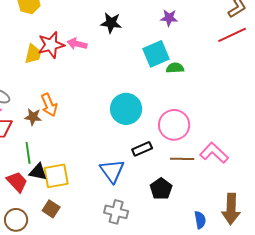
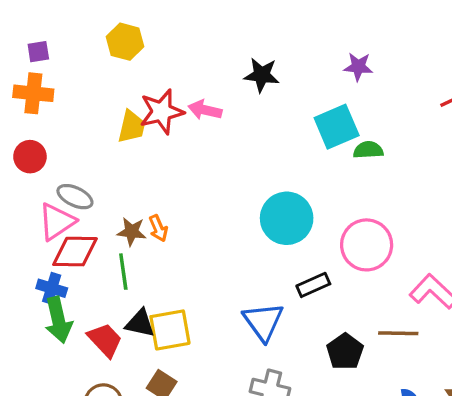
orange arrow: (49, 105) -> (158, 228), moved, size x0.7
green line: (28, 153) -> (123, 272), moved
brown line: (182, 159) -> (398, 333), moved

